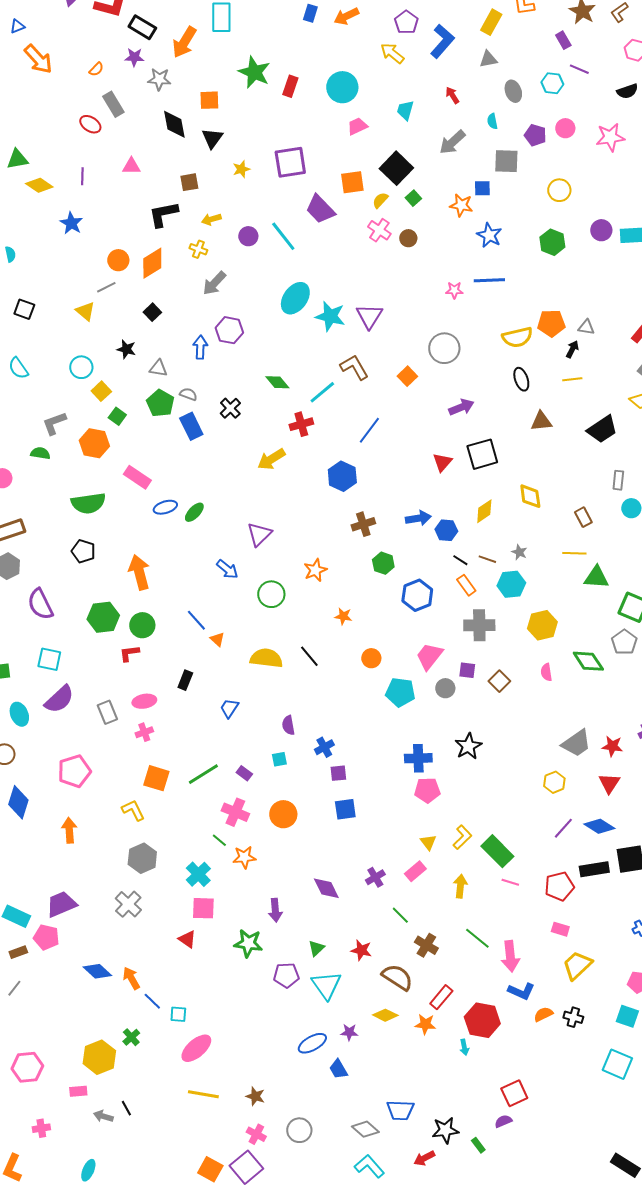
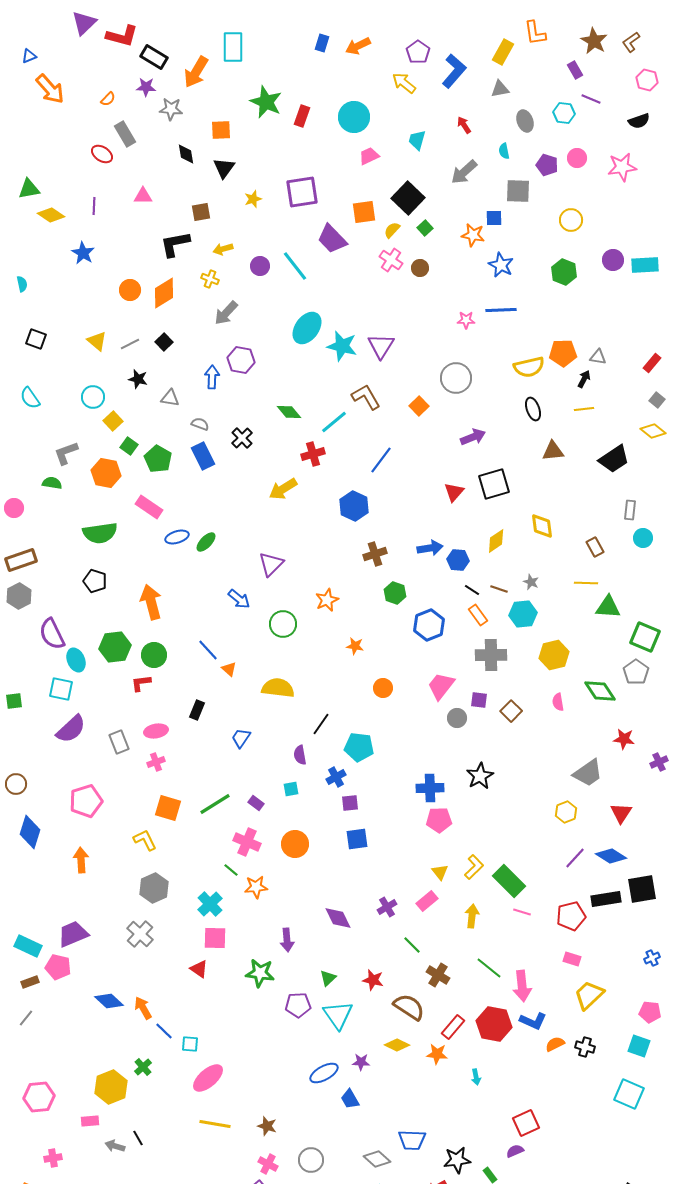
black diamond: (174, 124) -> (186, 154), size x0.7
gray line: (106, 287) -> (130, 344), moved
green pentagon: (160, 403) -> (158, 459), moved
black line: (309, 656) -> (321, 724), moved, turned 75
cyan pentagon: (400, 692) -> (359, 747), moved
cyan ellipse: (19, 714) -> (76, 660), moved
red star: (612, 746) -> (624, 739), moved
red hexagon: (482, 1020) -> (494, 1024), moved

